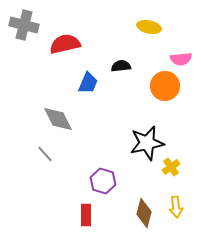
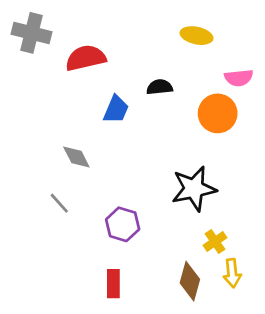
gray diamond: (58, 119) -> (76, 157), size x0.7
yellow cross: (171, 167) -> (215, 241), moved
purple hexagon: (103, 181) -> (123, 224), moved

